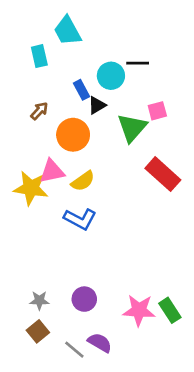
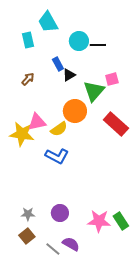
cyan circle: (111, 76) -> (79, 41), moved
orange circle: (73, 135) -> (75, 111), moved

